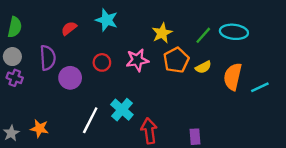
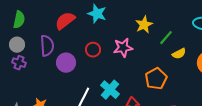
red semicircle: (69, 28) -> (65, 21), size x1.5
green line: (203, 35) -> (166, 38), moved
orange pentagon: (176, 60) -> (156, 79), moved

